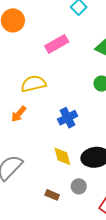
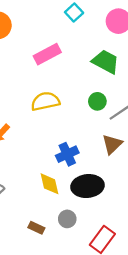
yellow semicircle: (33, 84) -> (45, 101), moved
blue cross: (68, 118) -> (67, 154), moved

